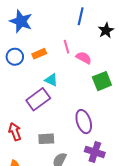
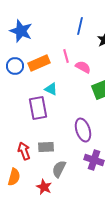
orange rectangle: (39, 54) -> (39, 63), size x1.5
purple rectangle: (38, 99) -> (38, 108), turned -65
red arrow: (15, 132) -> (24, 151), moved

